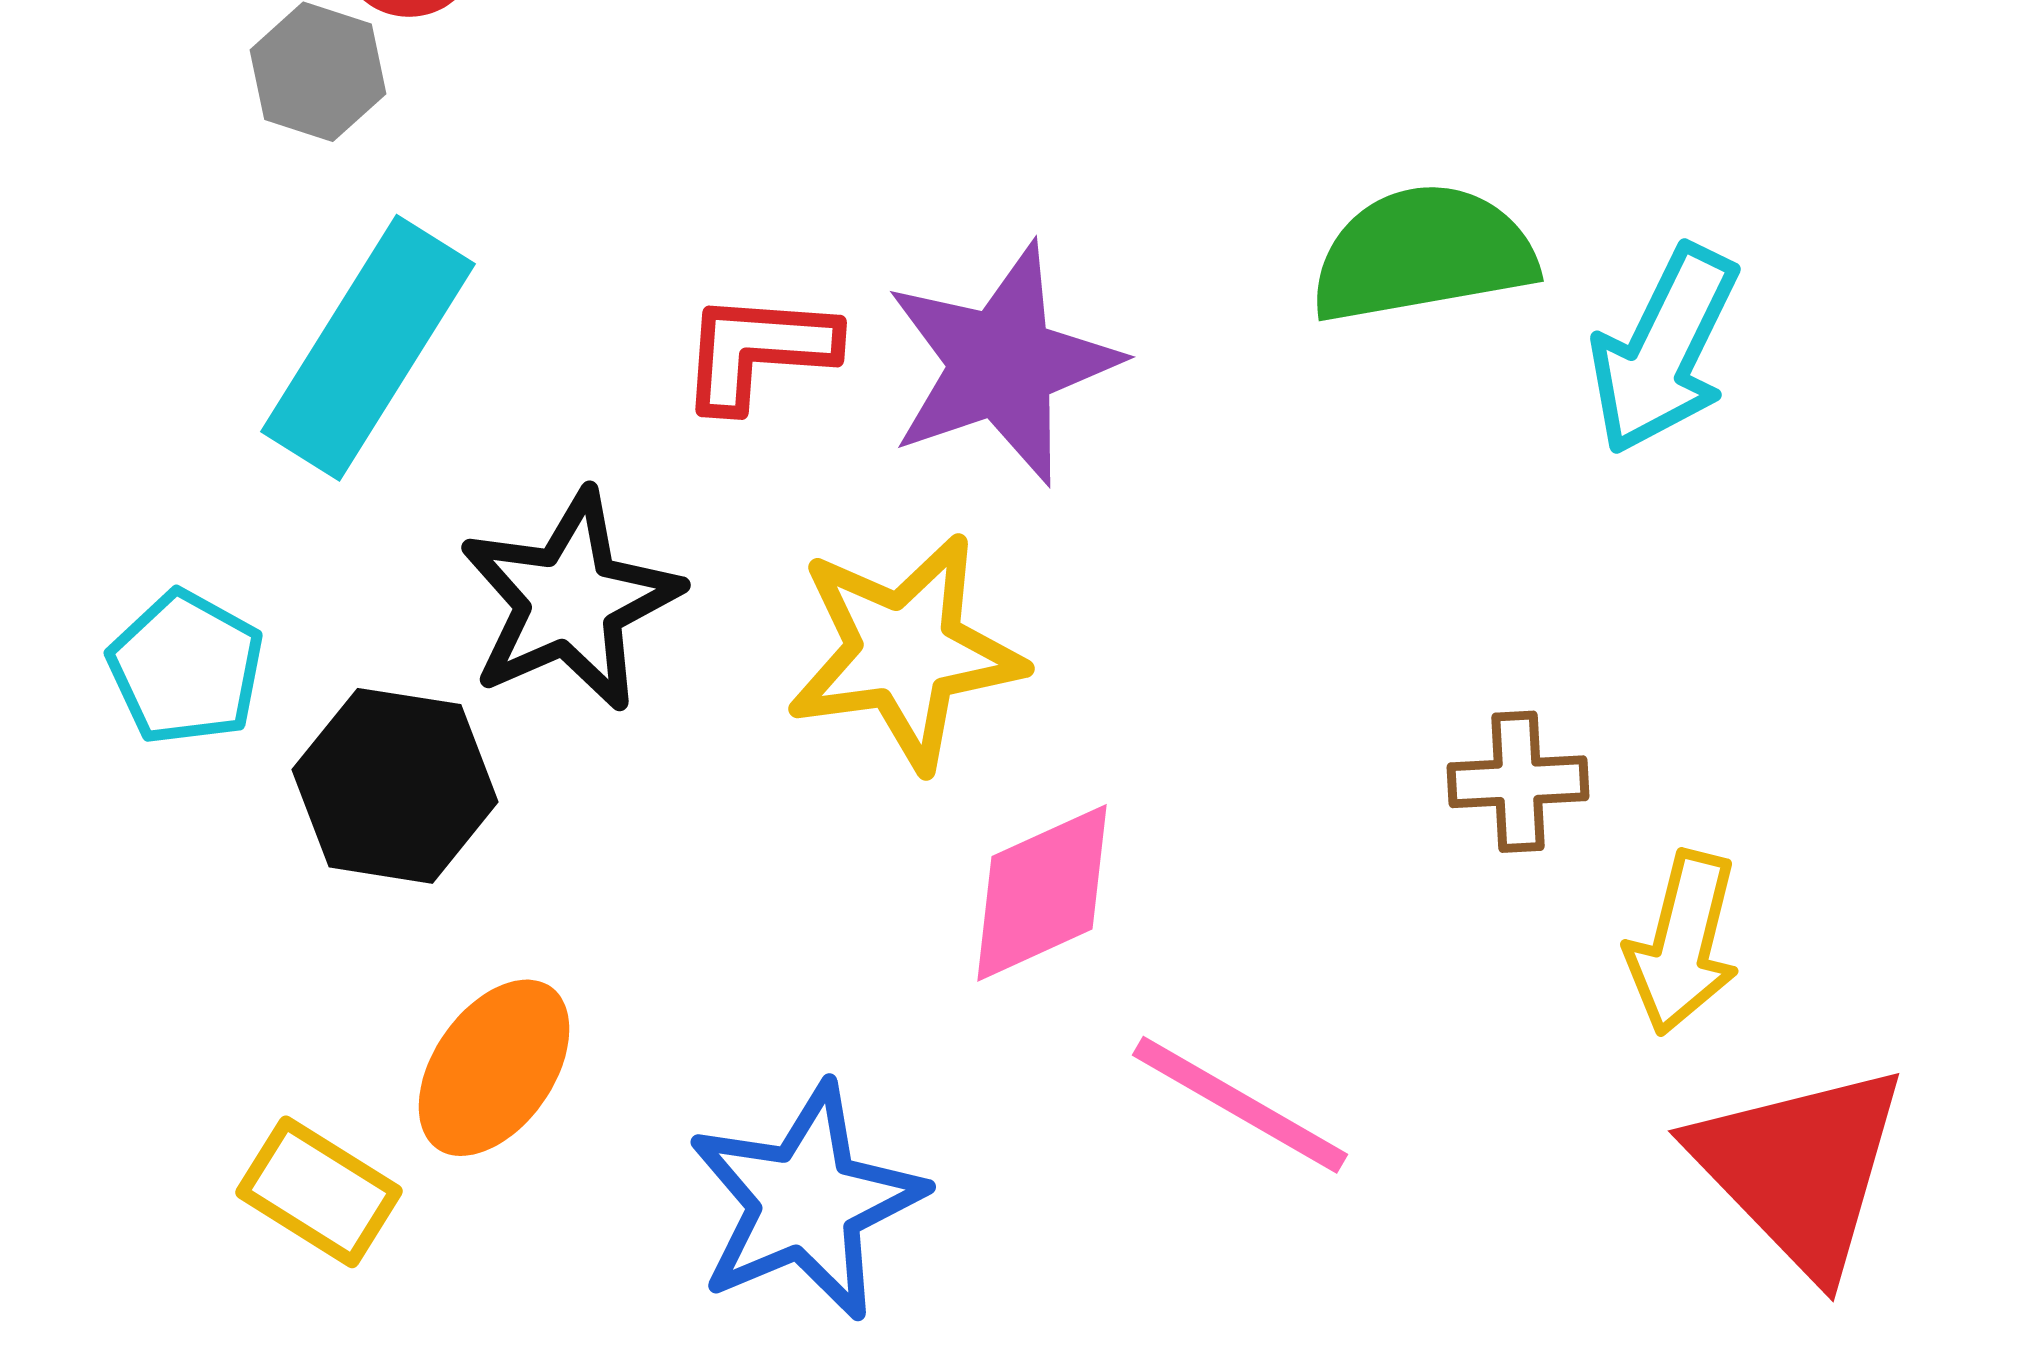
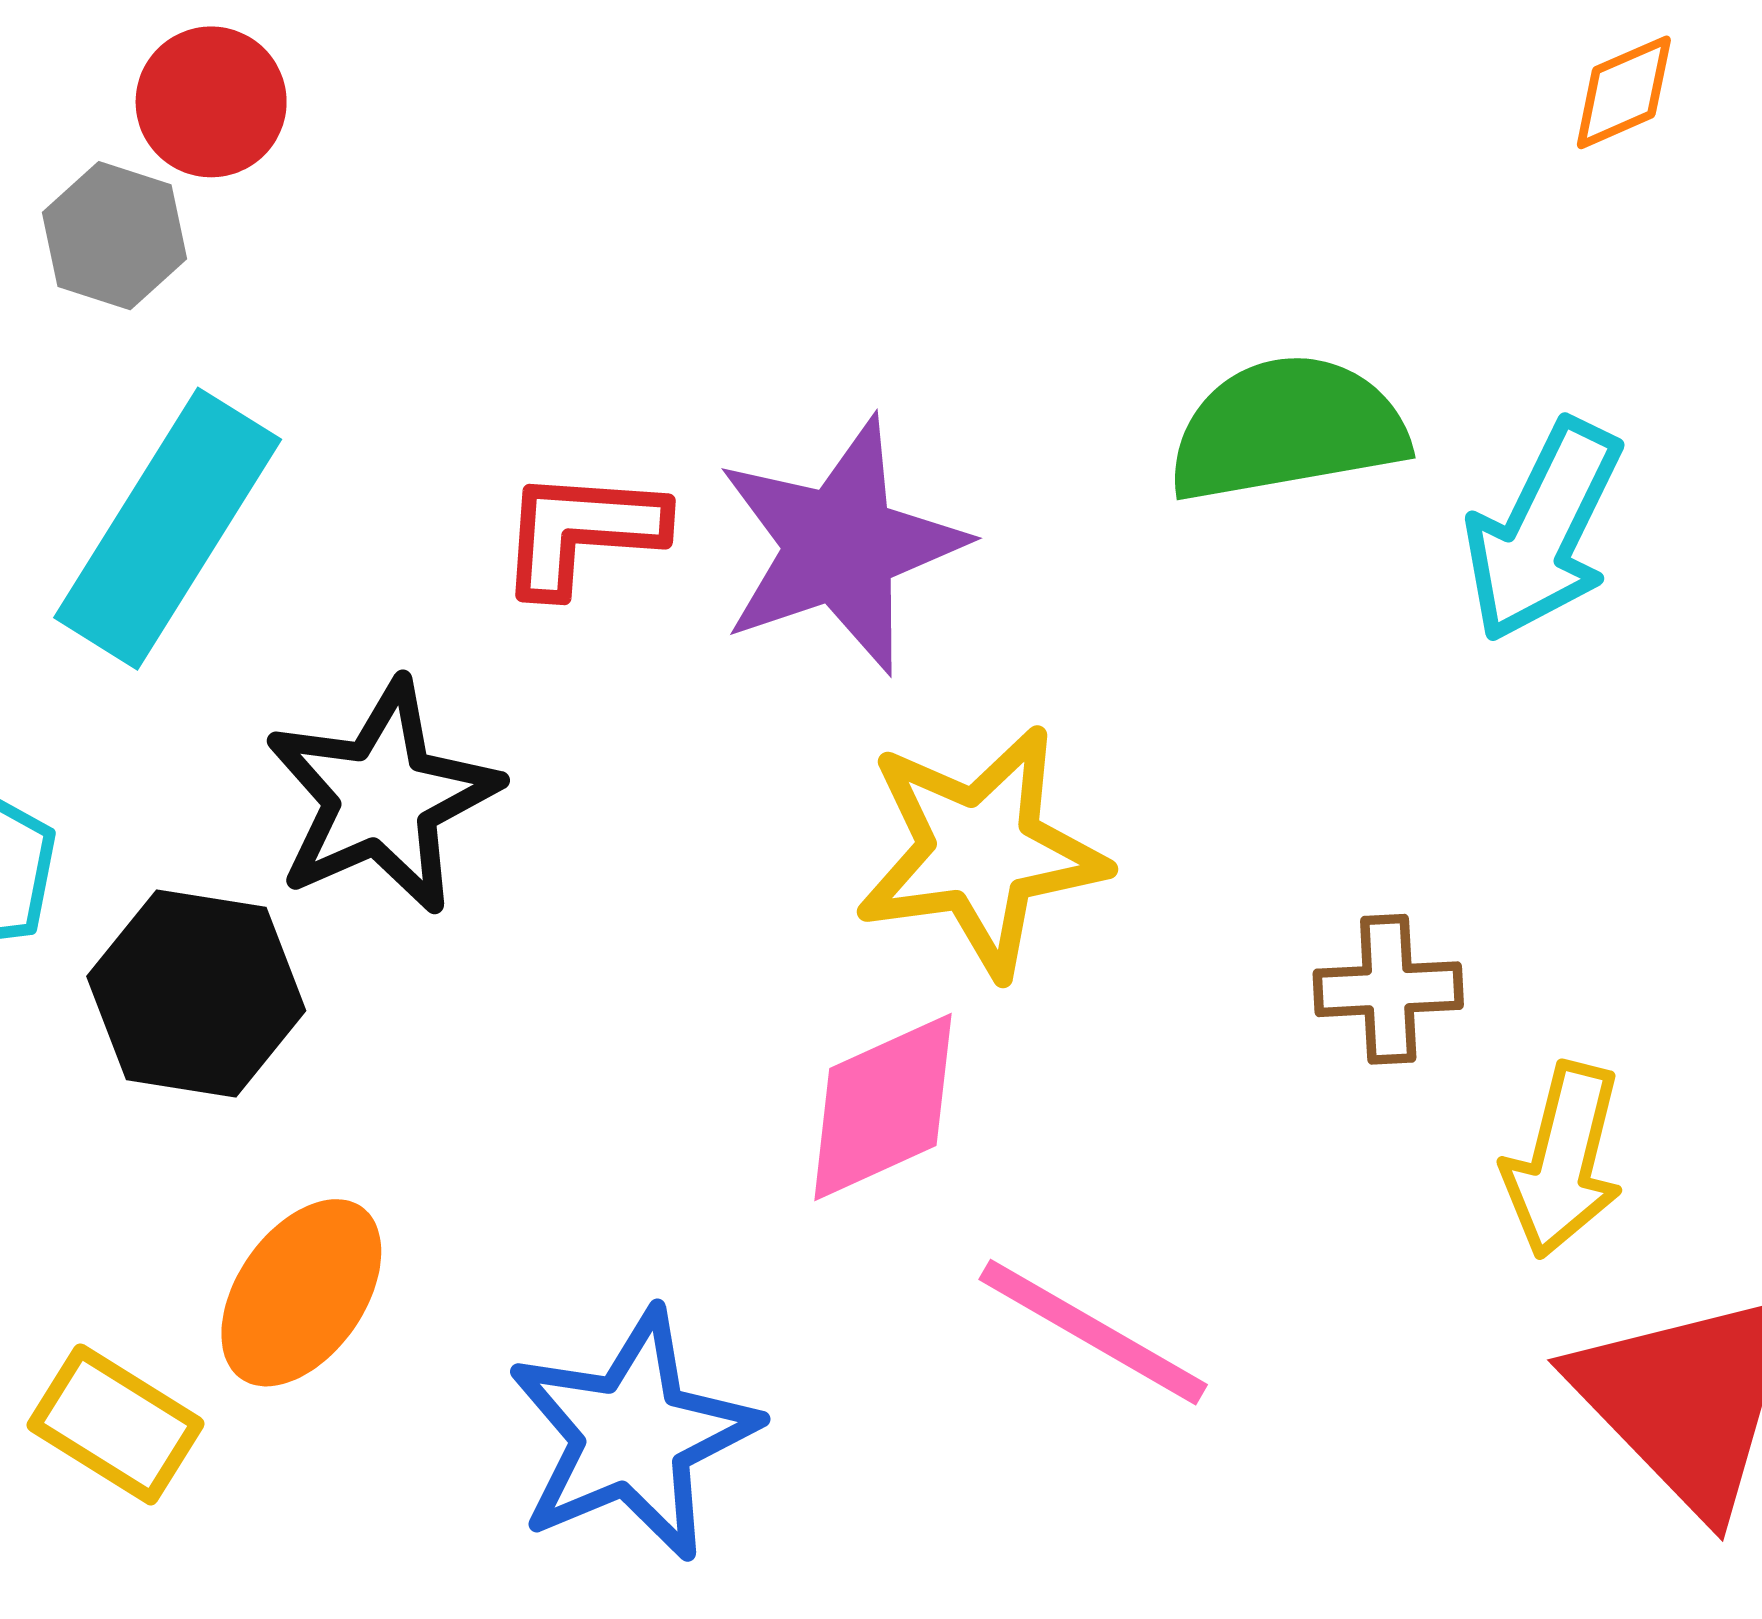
yellow star: (905, 652) -> (981, 851), moved

